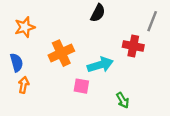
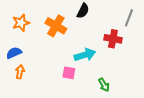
orange cross: (61, 53) -> (56, 26), moved, turned -35
blue semicircle: (17, 62) -> (14, 53), turned -98

